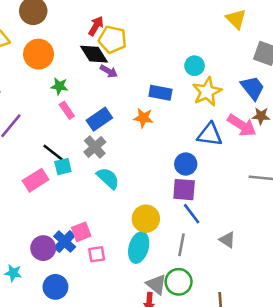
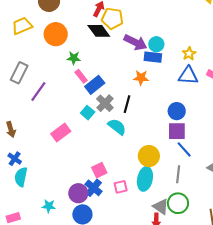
cyan circle: (195, 66) -> (156, 44), moved
purple arrow: (109, 71) -> (135, 42), moved, size x1.6
yellow star: (207, 92) -> (189, 54), size x0.6
blue rectangle: (99, 119) -> (95, 85), moved
blue triangle: (210, 135) -> (188, 76), moved
black line: (53, 152) -> (127, 104), moved, turned 72
cyan square: (63, 167) -> (88, 113), moved, turned -32
blue cross: (65, 242) -> (94, 188), moved
purple circle: (43, 248) -> (78, 193), moved
pink square: (97, 254) -> (121, 187), moved

